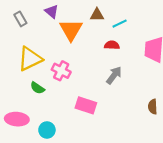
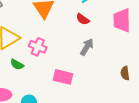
red semicircle: (112, 45) -> (83, 19), turned -144

